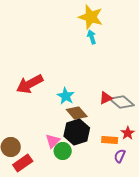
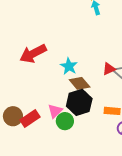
red rectangle: (23, 163) -> (30, 119), moved

